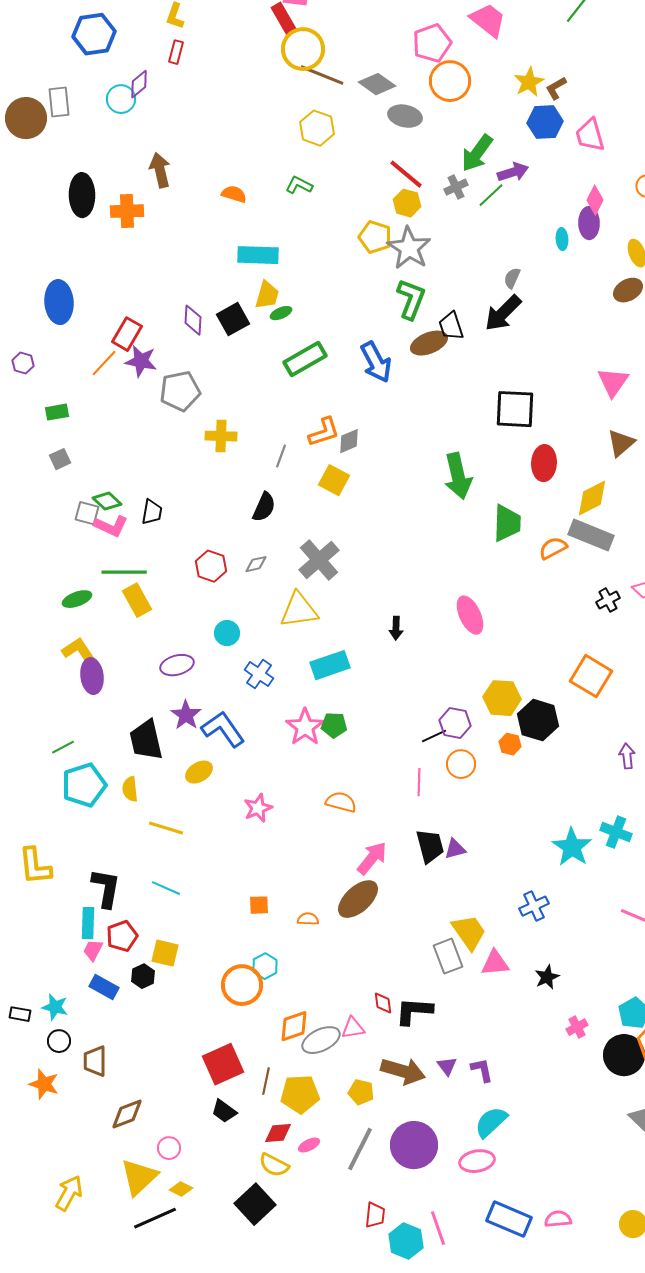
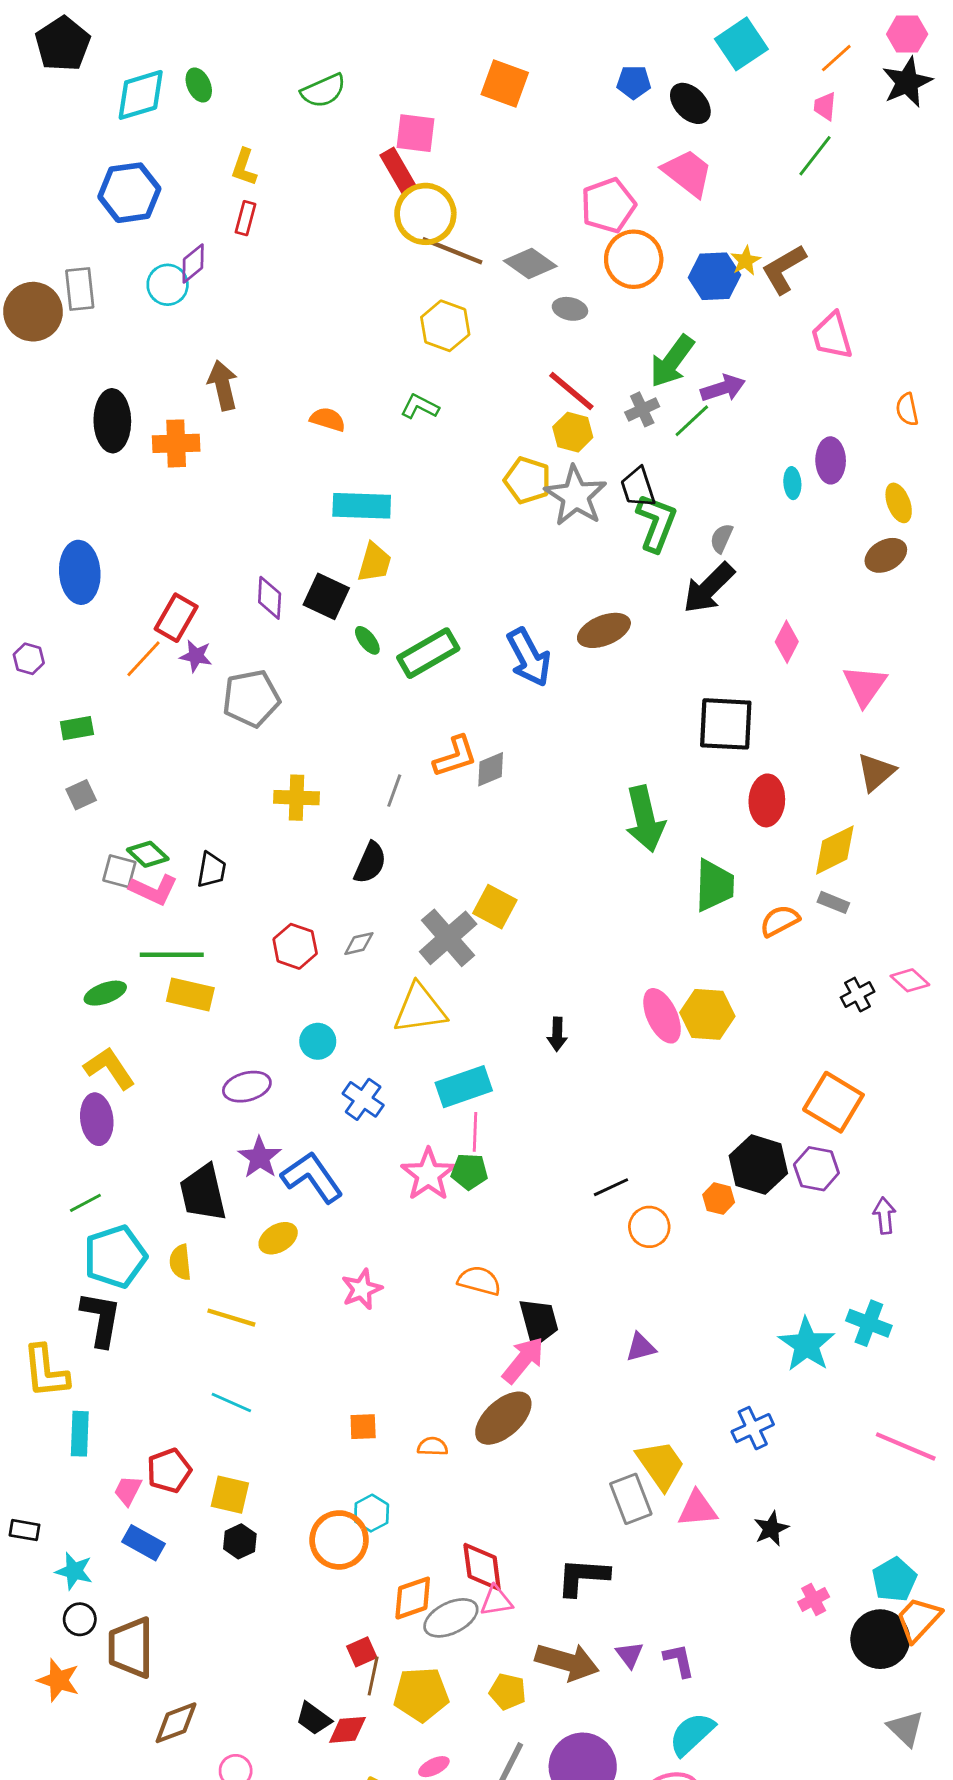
yellow star: (529, 82) -> (746, 261), size x0.7
brown L-shape: (556, 88) -> (784, 269), size x1.5
gray ellipse: (405, 116) -> (570, 309), size x0.7
blue hexagon: (545, 122) -> (714, 276), moved
pink diamond: (595, 200) -> (787, 642), moved
green L-shape: (411, 299) -> (656, 523), moved
green ellipse: (281, 313) -> (367, 640), moved, turned 75
black square: (233, 319) -> (326, 596), turned -36
black trapezoid: (451, 326) -> (638, 487), moved
purple star: (141, 361) -> (196, 656), size x0.7
yellow cross: (221, 436) -> (297, 798), moved
yellow square: (334, 480) -> (495, 907), moved
gray rectangle: (591, 535) -> (833, 902), size x0.5
yellow rectangle: (137, 600) -> (190, 995), turned -48
purple ellipse: (92, 676) -> (97, 1119), moved
yellow hexagon: (502, 698) -> (707, 1014), moved
purple hexagon: (455, 723) -> (816, 1169), moved
pink line: (419, 782) -> (475, 1132), moved
black trapezoid: (430, 846) -> (539, 1322), moved
black L-shape: (106, 888) -> (101, 1319), moved
cyan rectangle: (88, 923) -> (80, 1434), moved
black hexagon: (143, 976) -> (240, 1541), moved
red diamond: (383, 1003) -> (482, 1567), moved, size x1.6
black rectangle: (20, 1014) -> (25, 1530), moved
brown trapezoid: (95, 1061) -> (131, 1648), size x1.4
red square: (223, 1064) -> (362, 1652), moved, size x0.5
red diamond: (278, 1133) -> (348, 1730), moved

